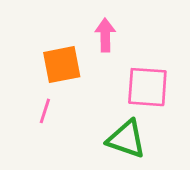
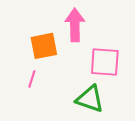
pink arrow: (105, 35) -> (75, 25), size x1.4

